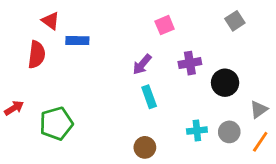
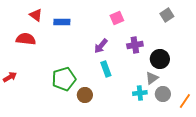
blue rectangle: (77, 41) -> (62, 22), moved
red semicircle: (37, 55) -> (26, 39), turned -90
gray triangle: (259, 109) -> (152, 78), moved
green pentagon: (56, 123) -> (64, 79), moved
brown circle: (145, 147) -> (85, 95), moved

